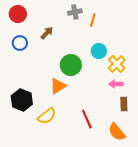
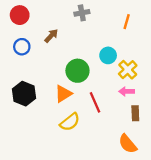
orange line: (93, 20) -> (127, 22), moved
black hexagon: (22, 100) -> (24, 94), moved
yellow semicircle: (47, 116) -> (70, 122), moved
red line: (87, 119) -> (95, 102), moved

